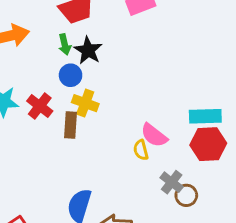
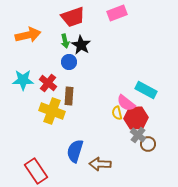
yellow cross: (85, 103) -> (52, 111), moved, size x1.4
cyan rectangle: (205, 116) -> (146, 90), moved, turned 30
red hexagon: (208, 144) -> (136, 118), moved

